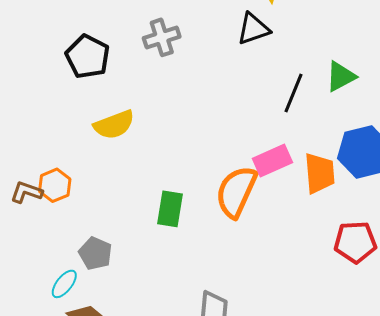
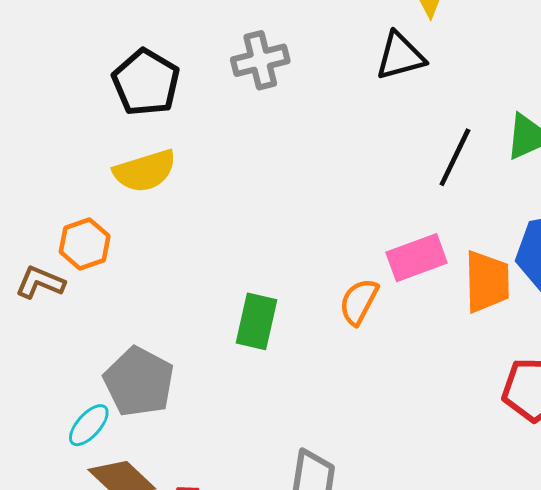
yellow semicircle: (114, 125) -> (145, 171), moved
orange hexagon: (55, 185) -> (85, 244), moved
orange semicircle: (236, 192) -> (359, 302), size x0.6
gray pentagon: (95, 253) -> (139, 382), size x1.4

